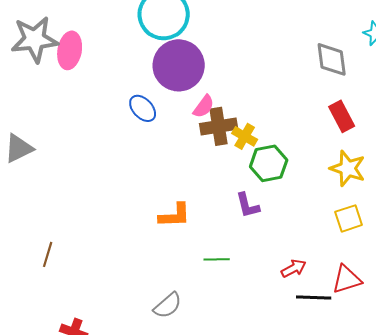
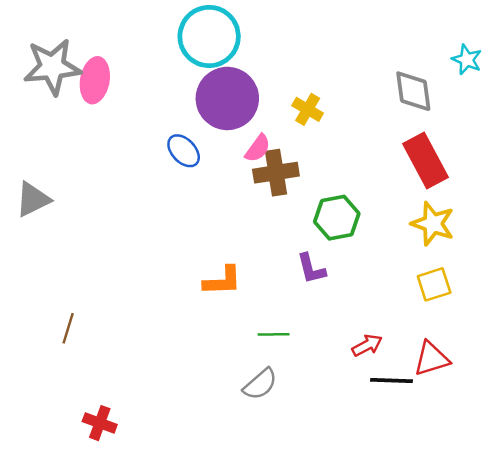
red rectangle: (342, 116) -> (425, 160), size x1.4
yellow cross: (245, 136) -> (308, 109), moved
gray semicircle: (168, 305) -> (260, 384), moved

